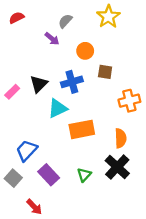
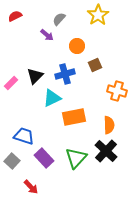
brown square: (105, 72) -> (95, 65), turned -32
orange cross: (129, 101) -> (117, 91), turned 30
blue trapezoid: (27, 150) -> (24, 136), turned 65
green triangle: (84, 175) -> (76, 158), size x1.6

